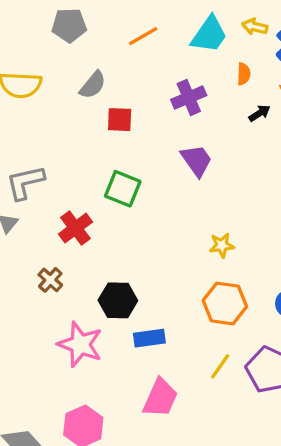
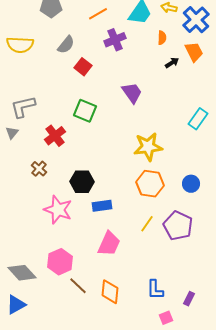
purple cross: (189, 98) -> (115, 40), moved
red square: (120, 120) -> (83, 67), turned 36
yellow star: (222, 245) -> (148, 147), size x1.8

